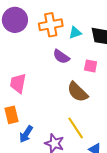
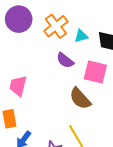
orange cross: (51, 25) -> (56, 26), turned -30
pink square: (91, 66) -> (95, 72), size x1.6

